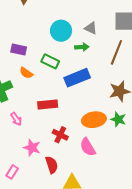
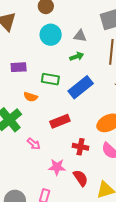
cyan circle: (61, 31) -> (51, 35), moved
purple rectangle: (19, 50) -> (19, 67), moved

